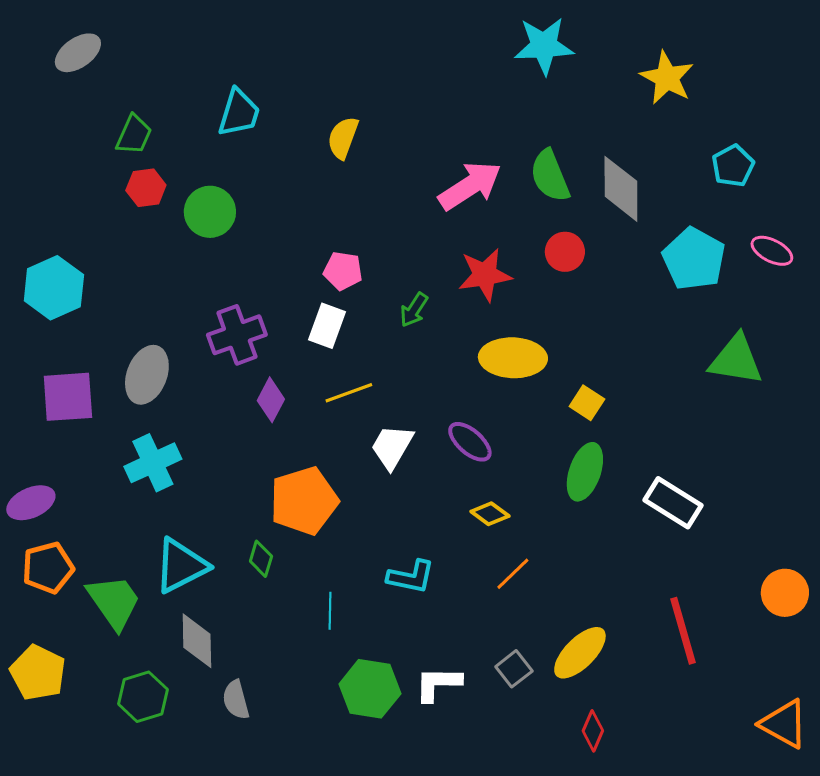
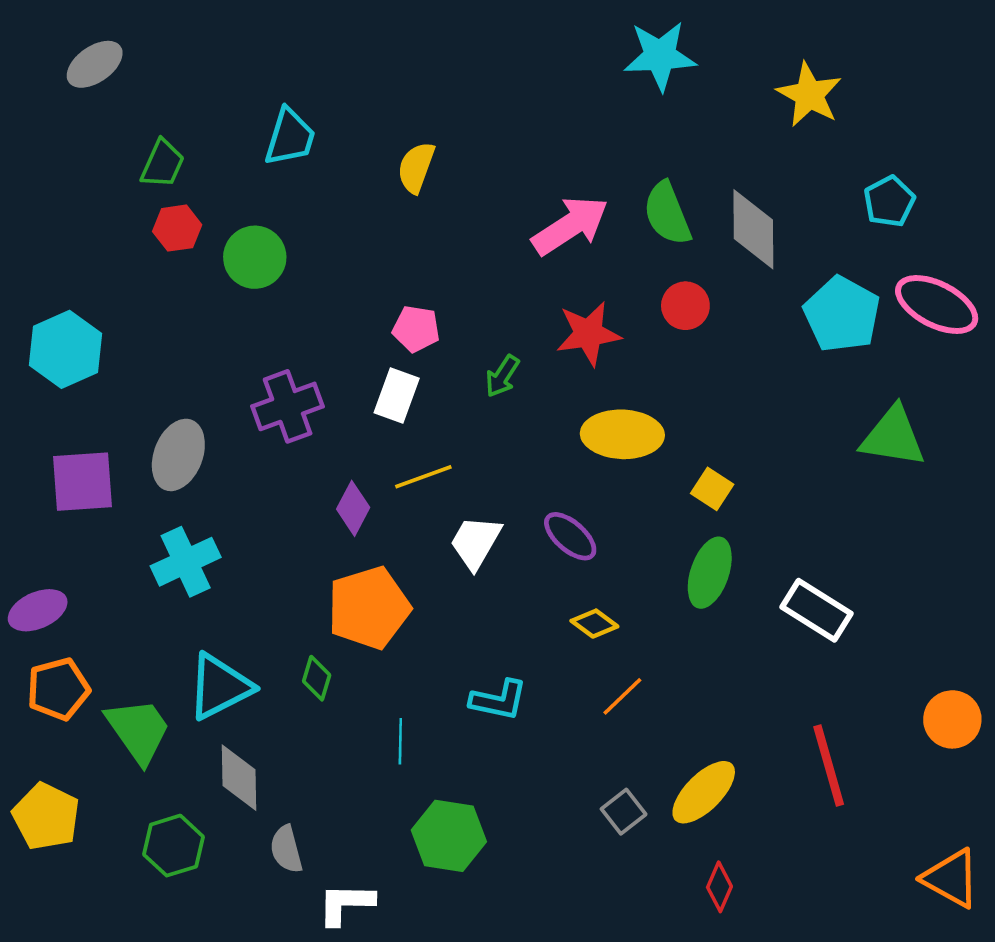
pink ellipse: (772, 251) -> (937, 305), size x1.6
purple diamond: (271, 400) -> (353, 508), moved
white L-shape: (438, 684) -> (346, 904), moved

